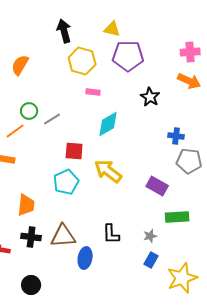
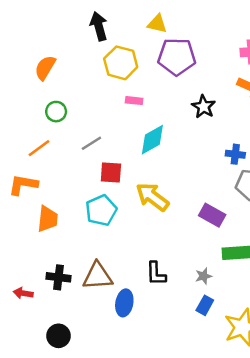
green circle: (29, 111) -> (56, 112), moved
gray line: (52, 119) -> (91, 143), moved
orange trapezoid: (26, 205) -> (48, 219), moved

